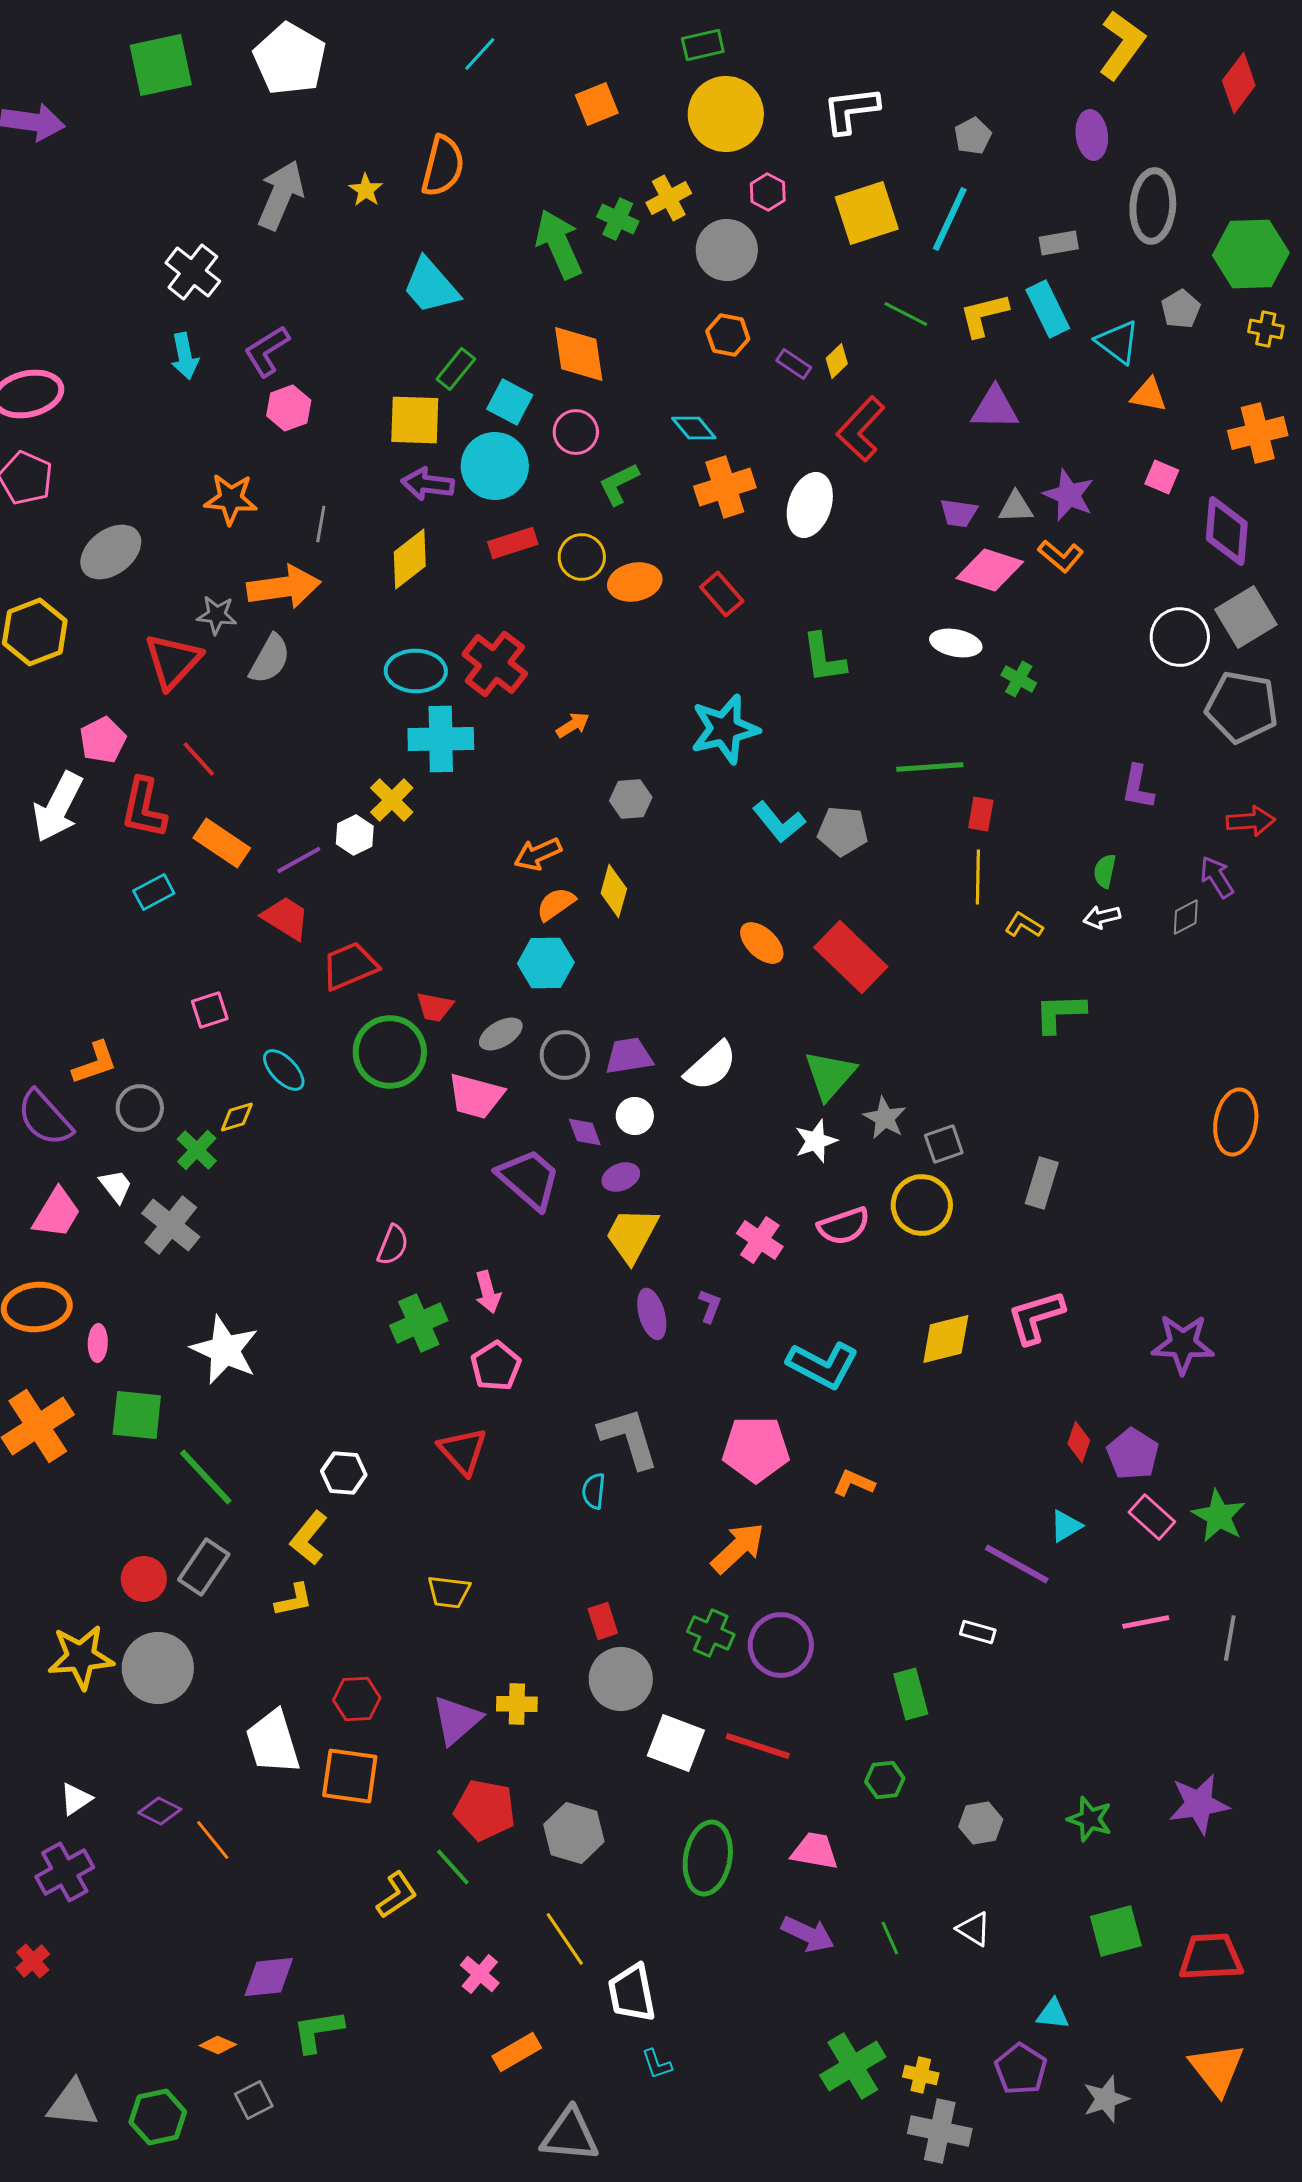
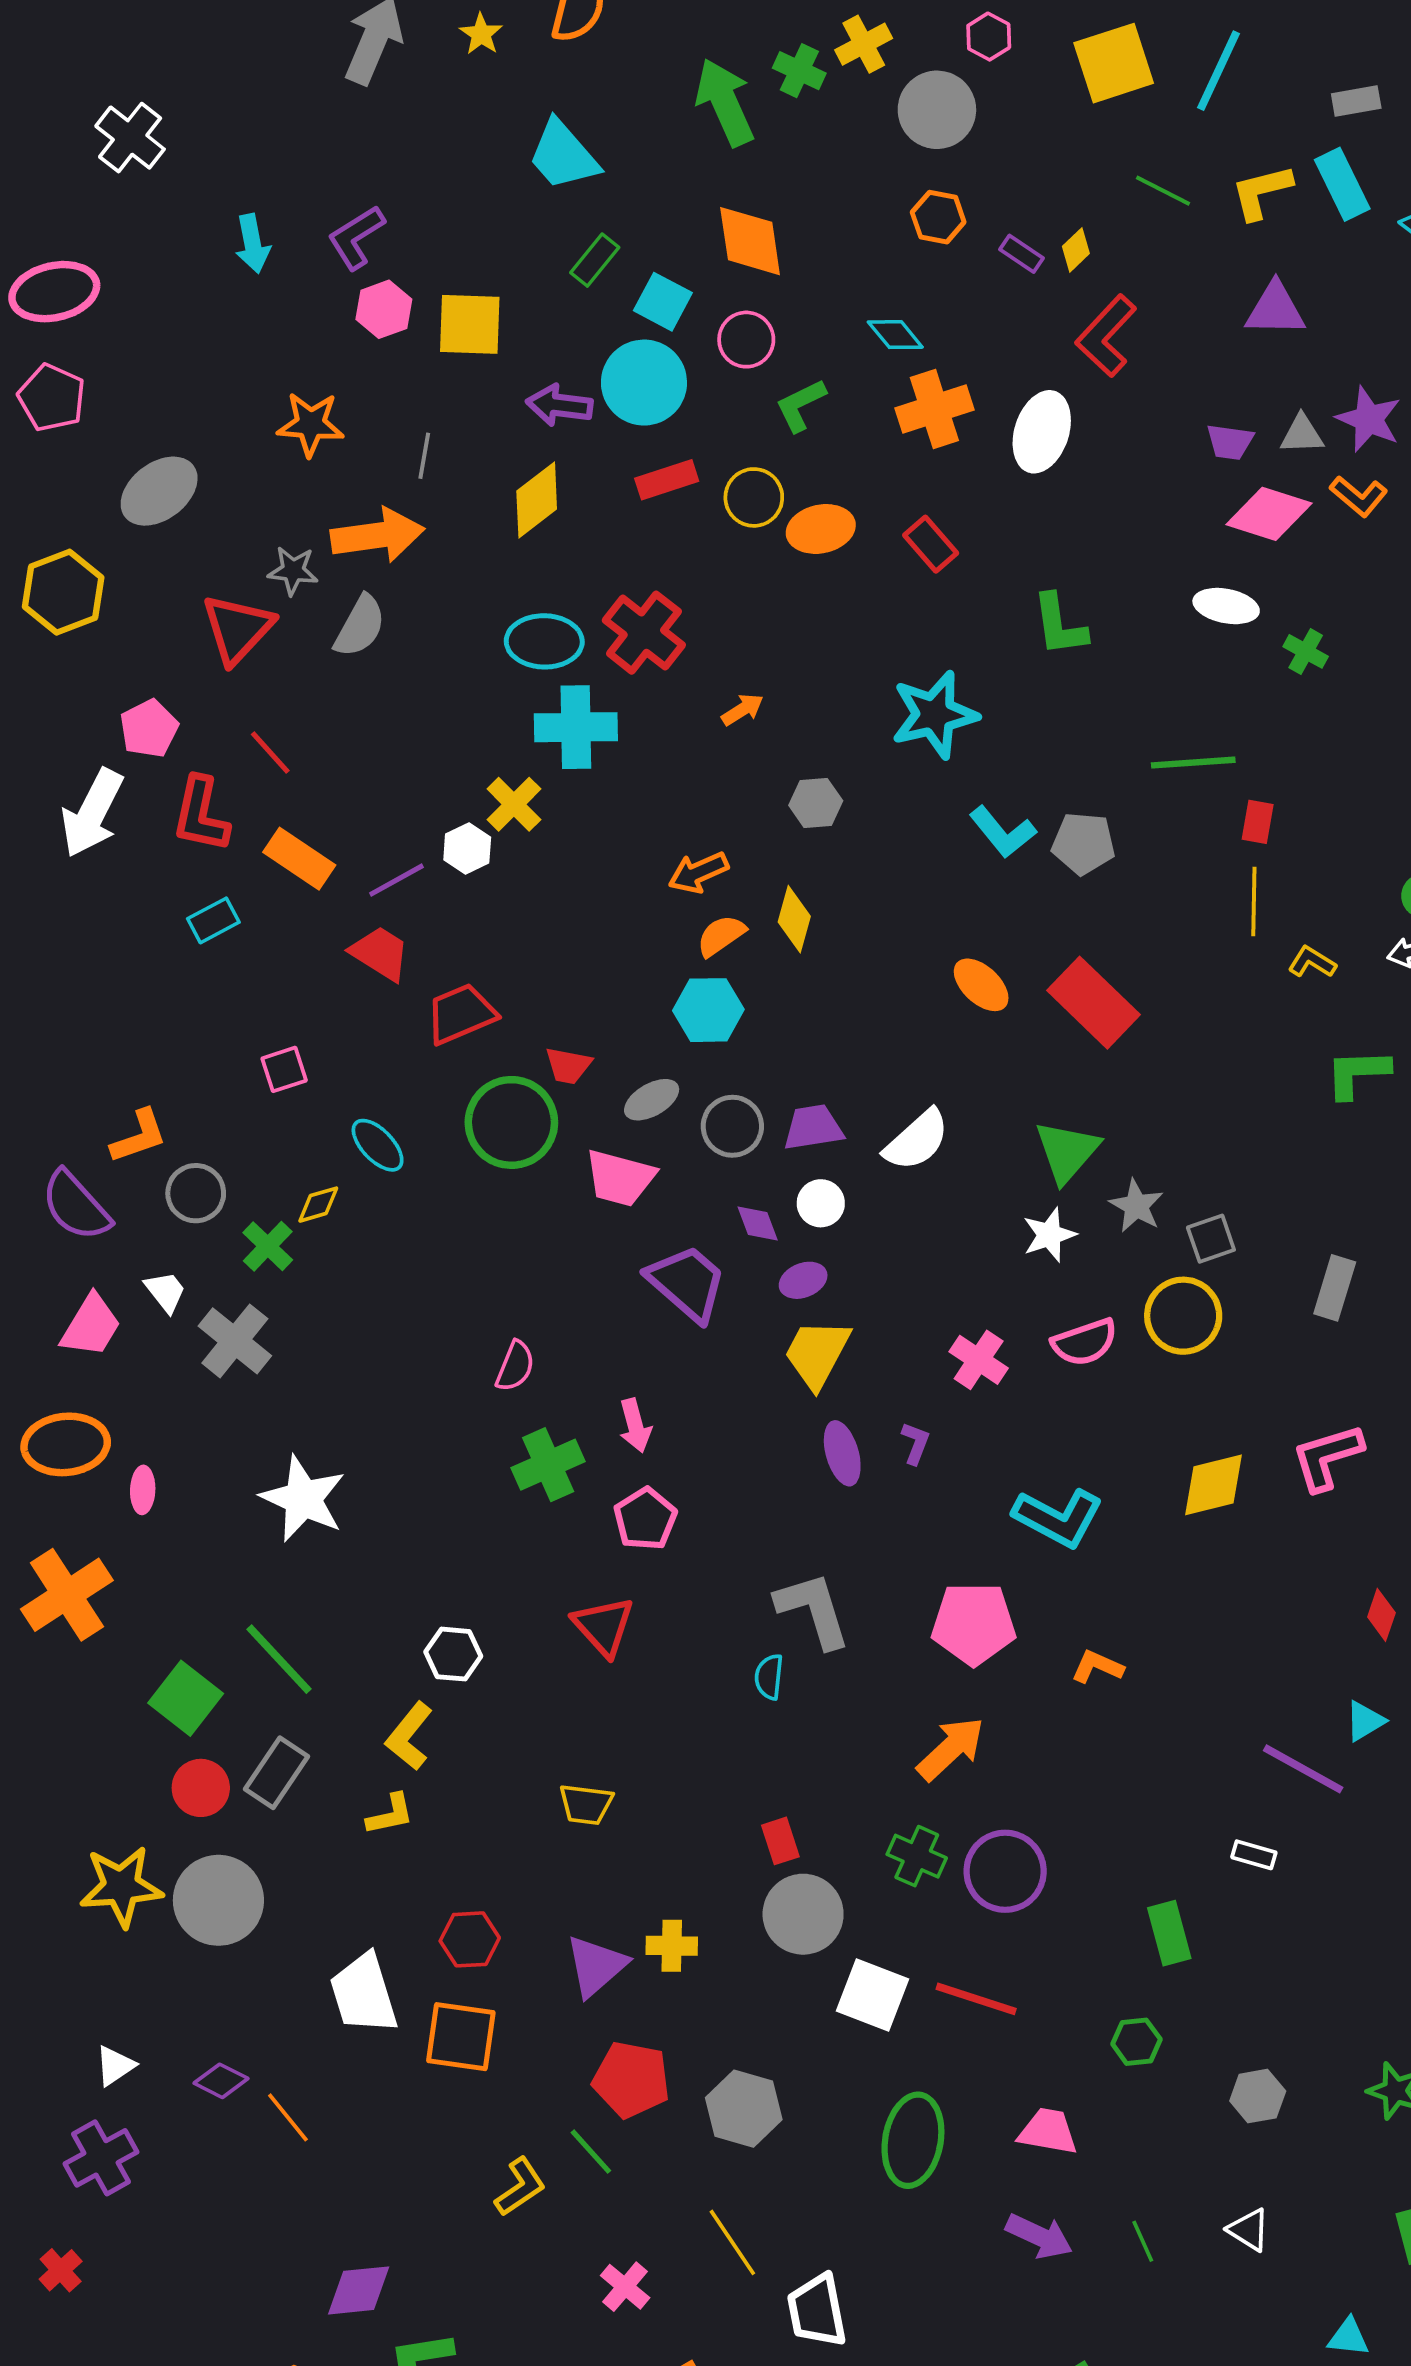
white cross: (193, 272) -> (130, 138), moved
yellow square: (415, 420) -> (470, 324), moved
green square: (137, 1415) -> (186, 1698), moved, turned 32

